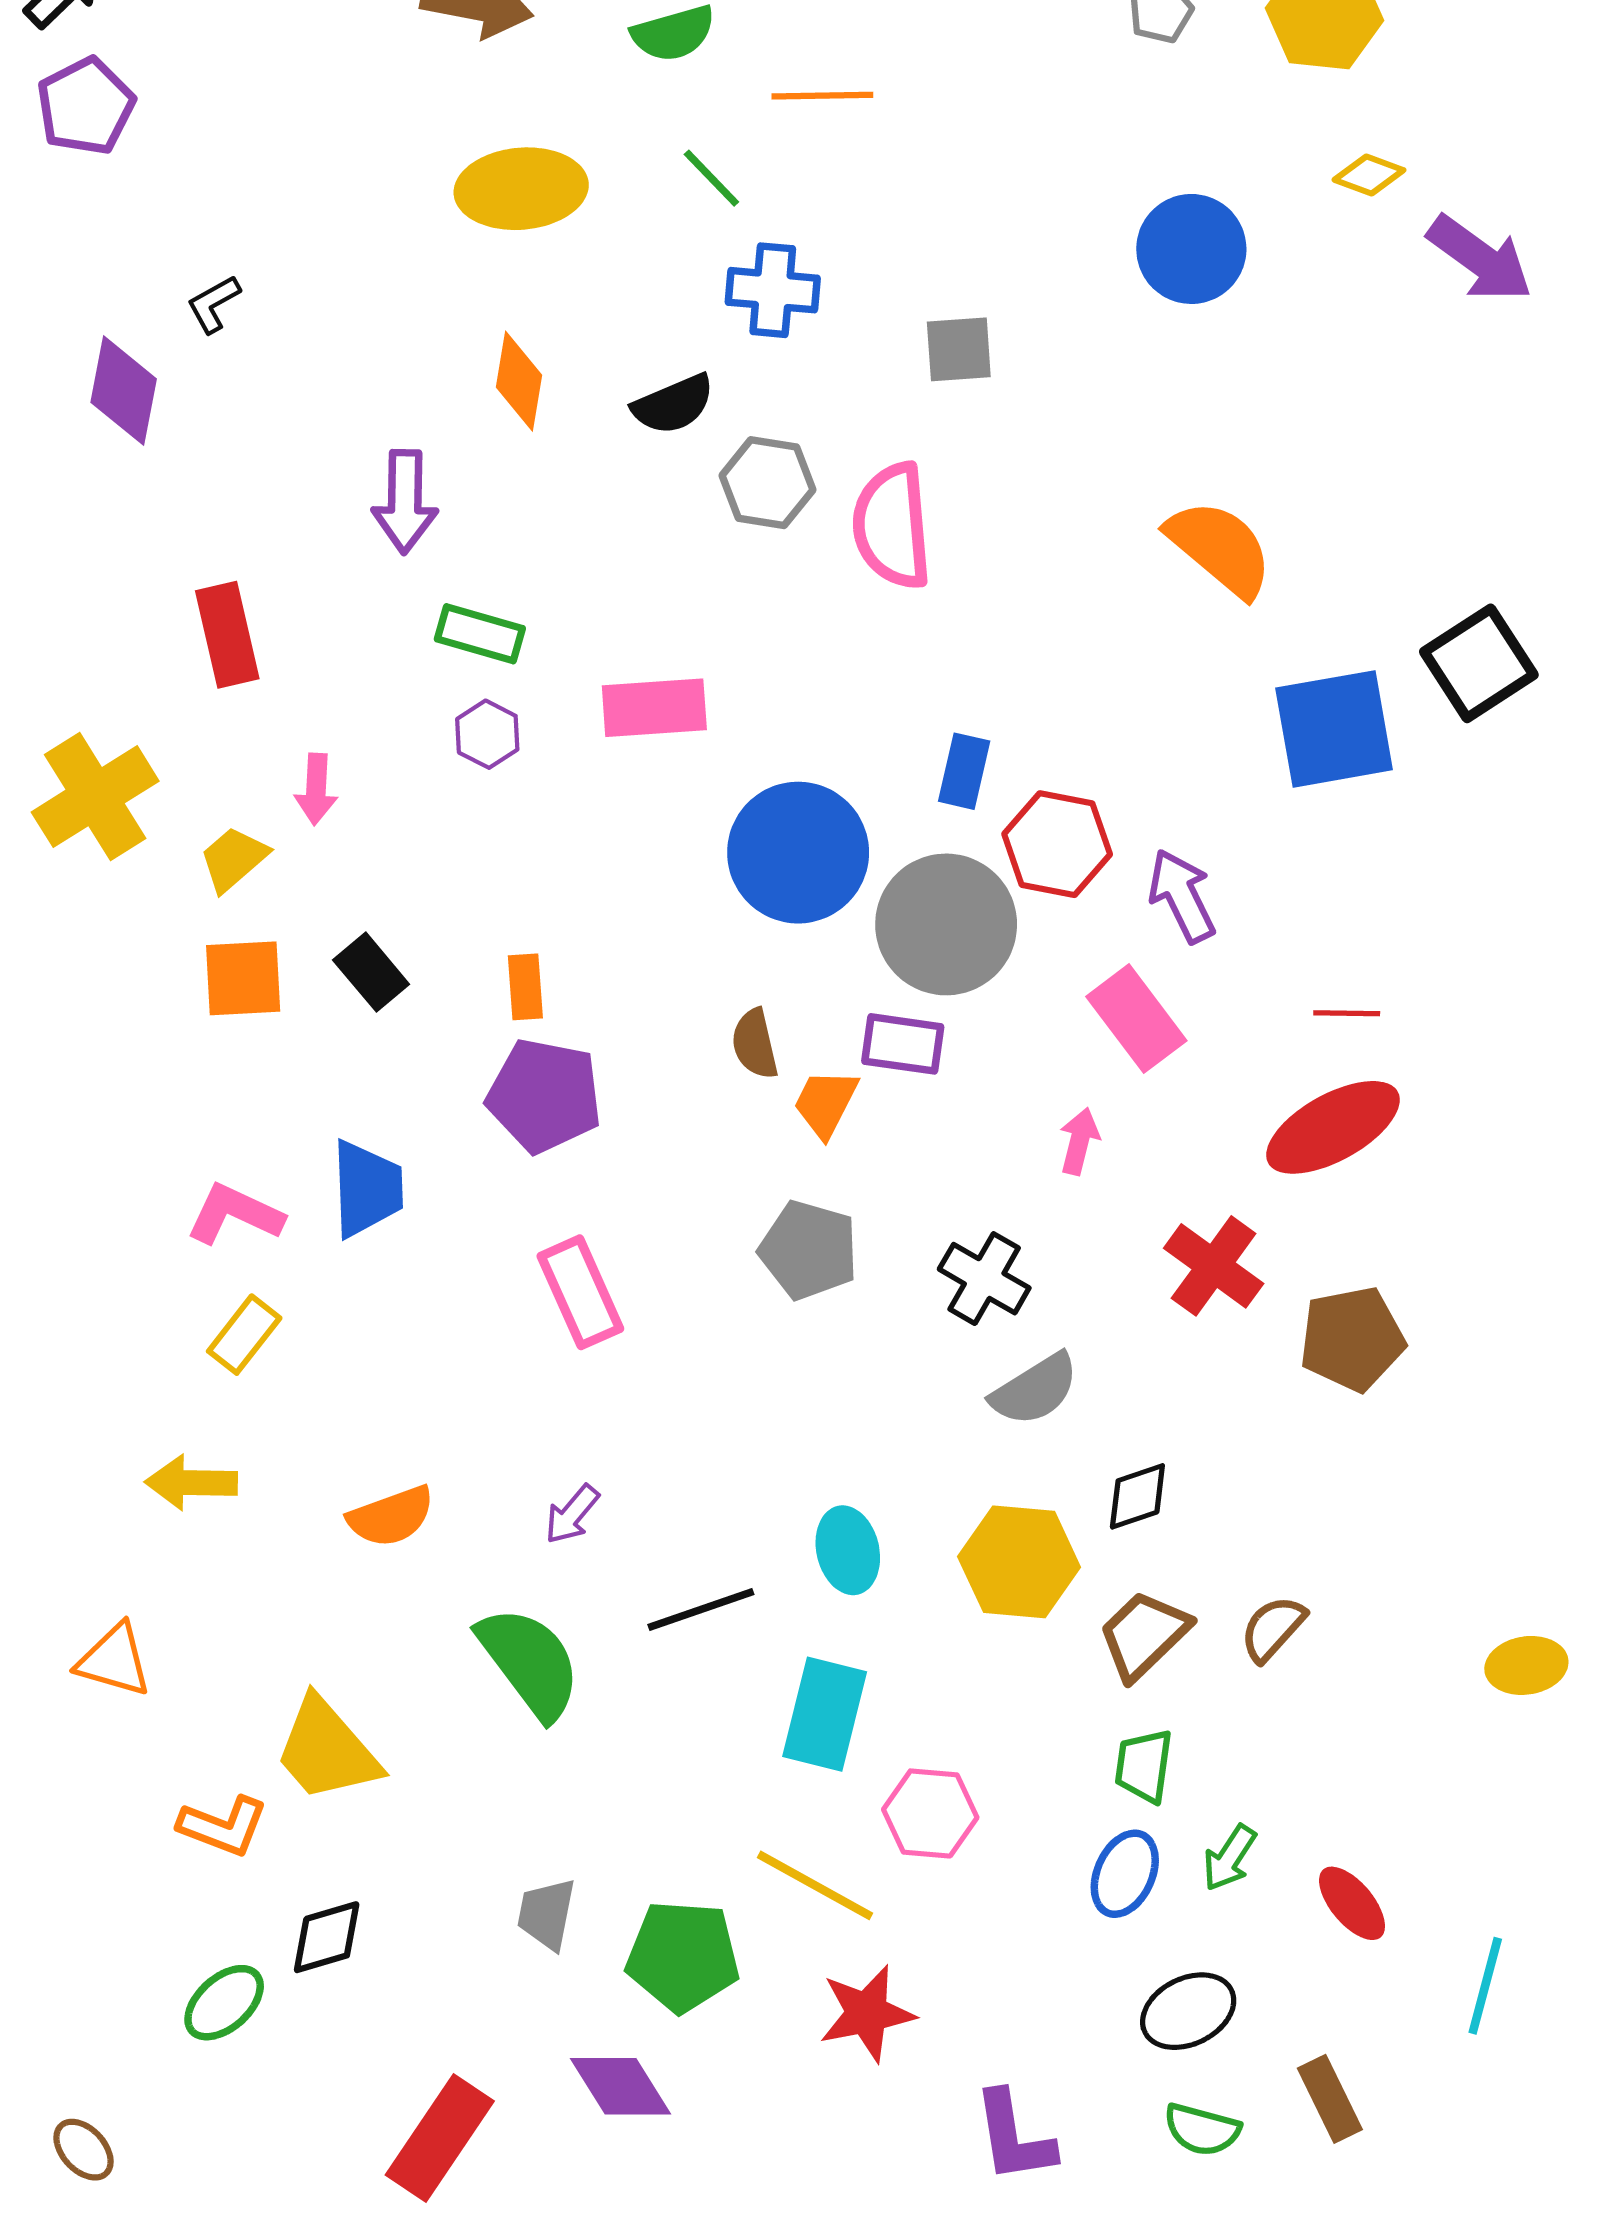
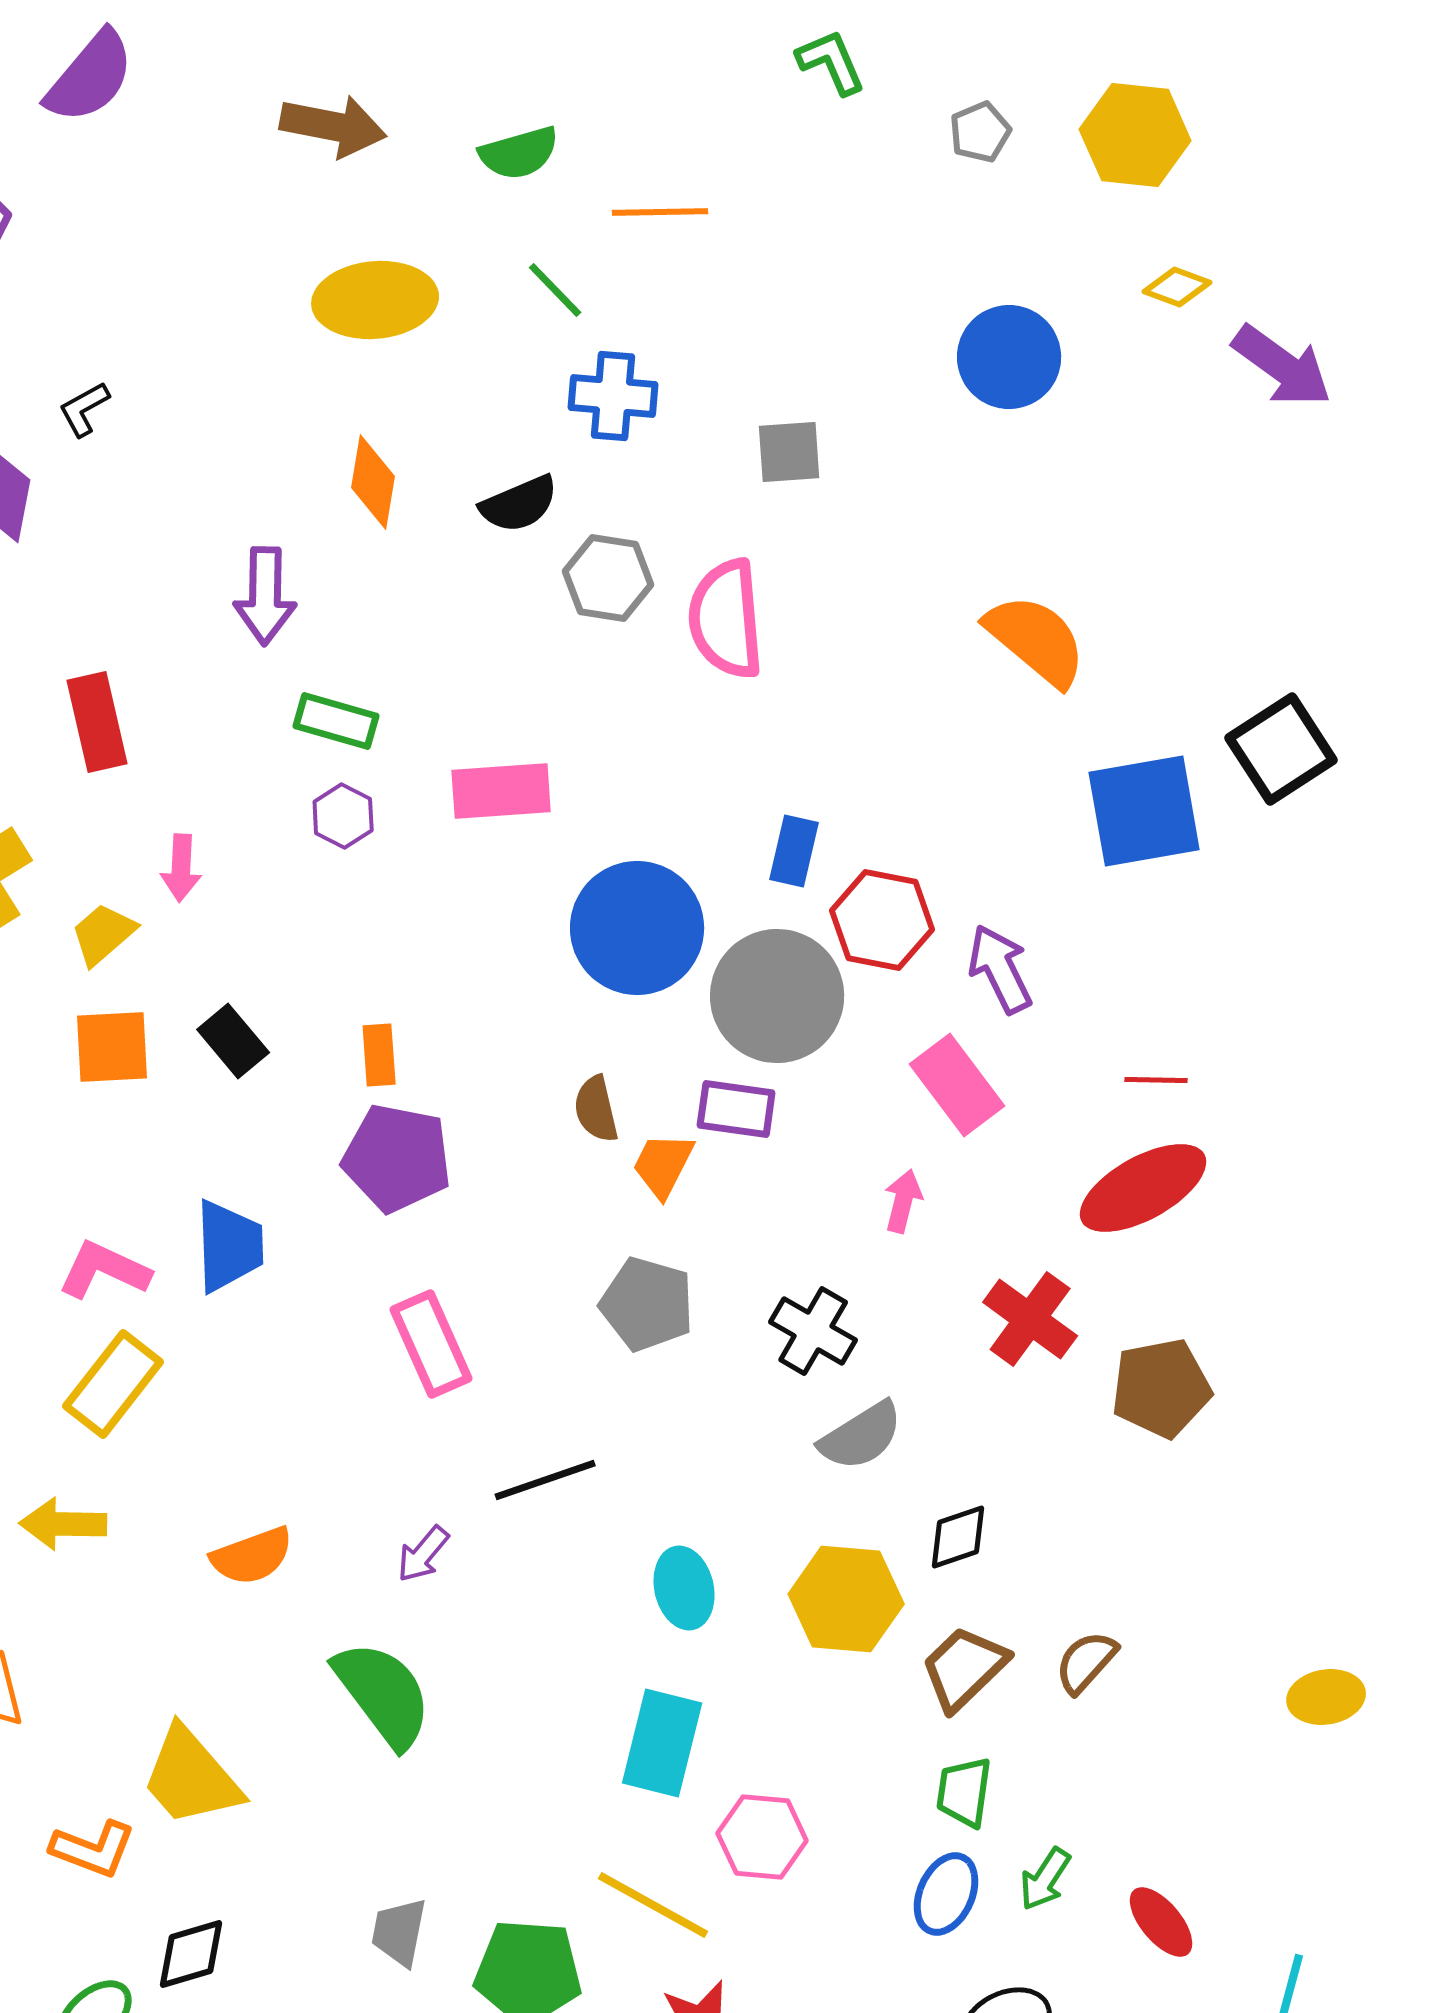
yellow rectangle: (244, 1335) -> (113, 1384), size x1.4
black line: (701, 1609) -> (545, 1480), moved

